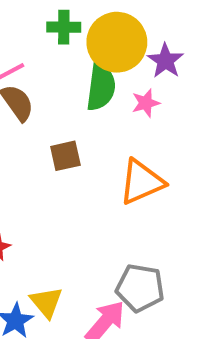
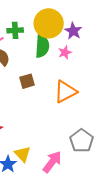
green cross: (64, 27) -> (15, 30), moved
gray pentagon: (140, 288) -> (82, 141), moved, turned 30

